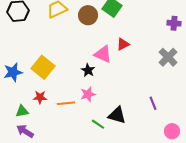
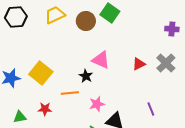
red triangle: (123, 44) -> (139, 64), moved
pink star: (88, 94) -> (97, 104), moved
red star: (40, 97) -> (45, 109), moved
orange line: (66, 103) -> (70, 93), moved

